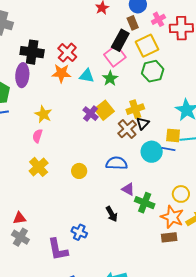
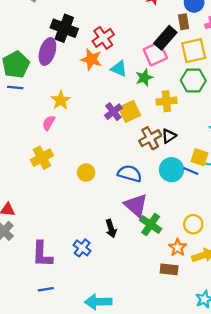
yellow cross: (135, 109) -> (166, 101), moved
purple triangle: (128, 189) -> (136, 205), size x1.6
orange star: (172, 217) -> (178, 248), size x0.7
blue cross: (79, 232) -> (82, 248), moved

